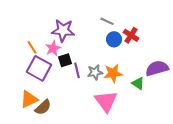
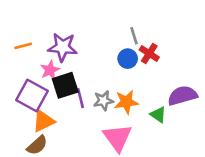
gray line: (107, 21) -> (134, 36), moved, turned 48
orange line: (32, 47) -> (23, 46), moved, turned -72
black square: (65, 60) -> (65, 85), size x1.5
orange triangle: (29, 99) -> (44, 121), moved

